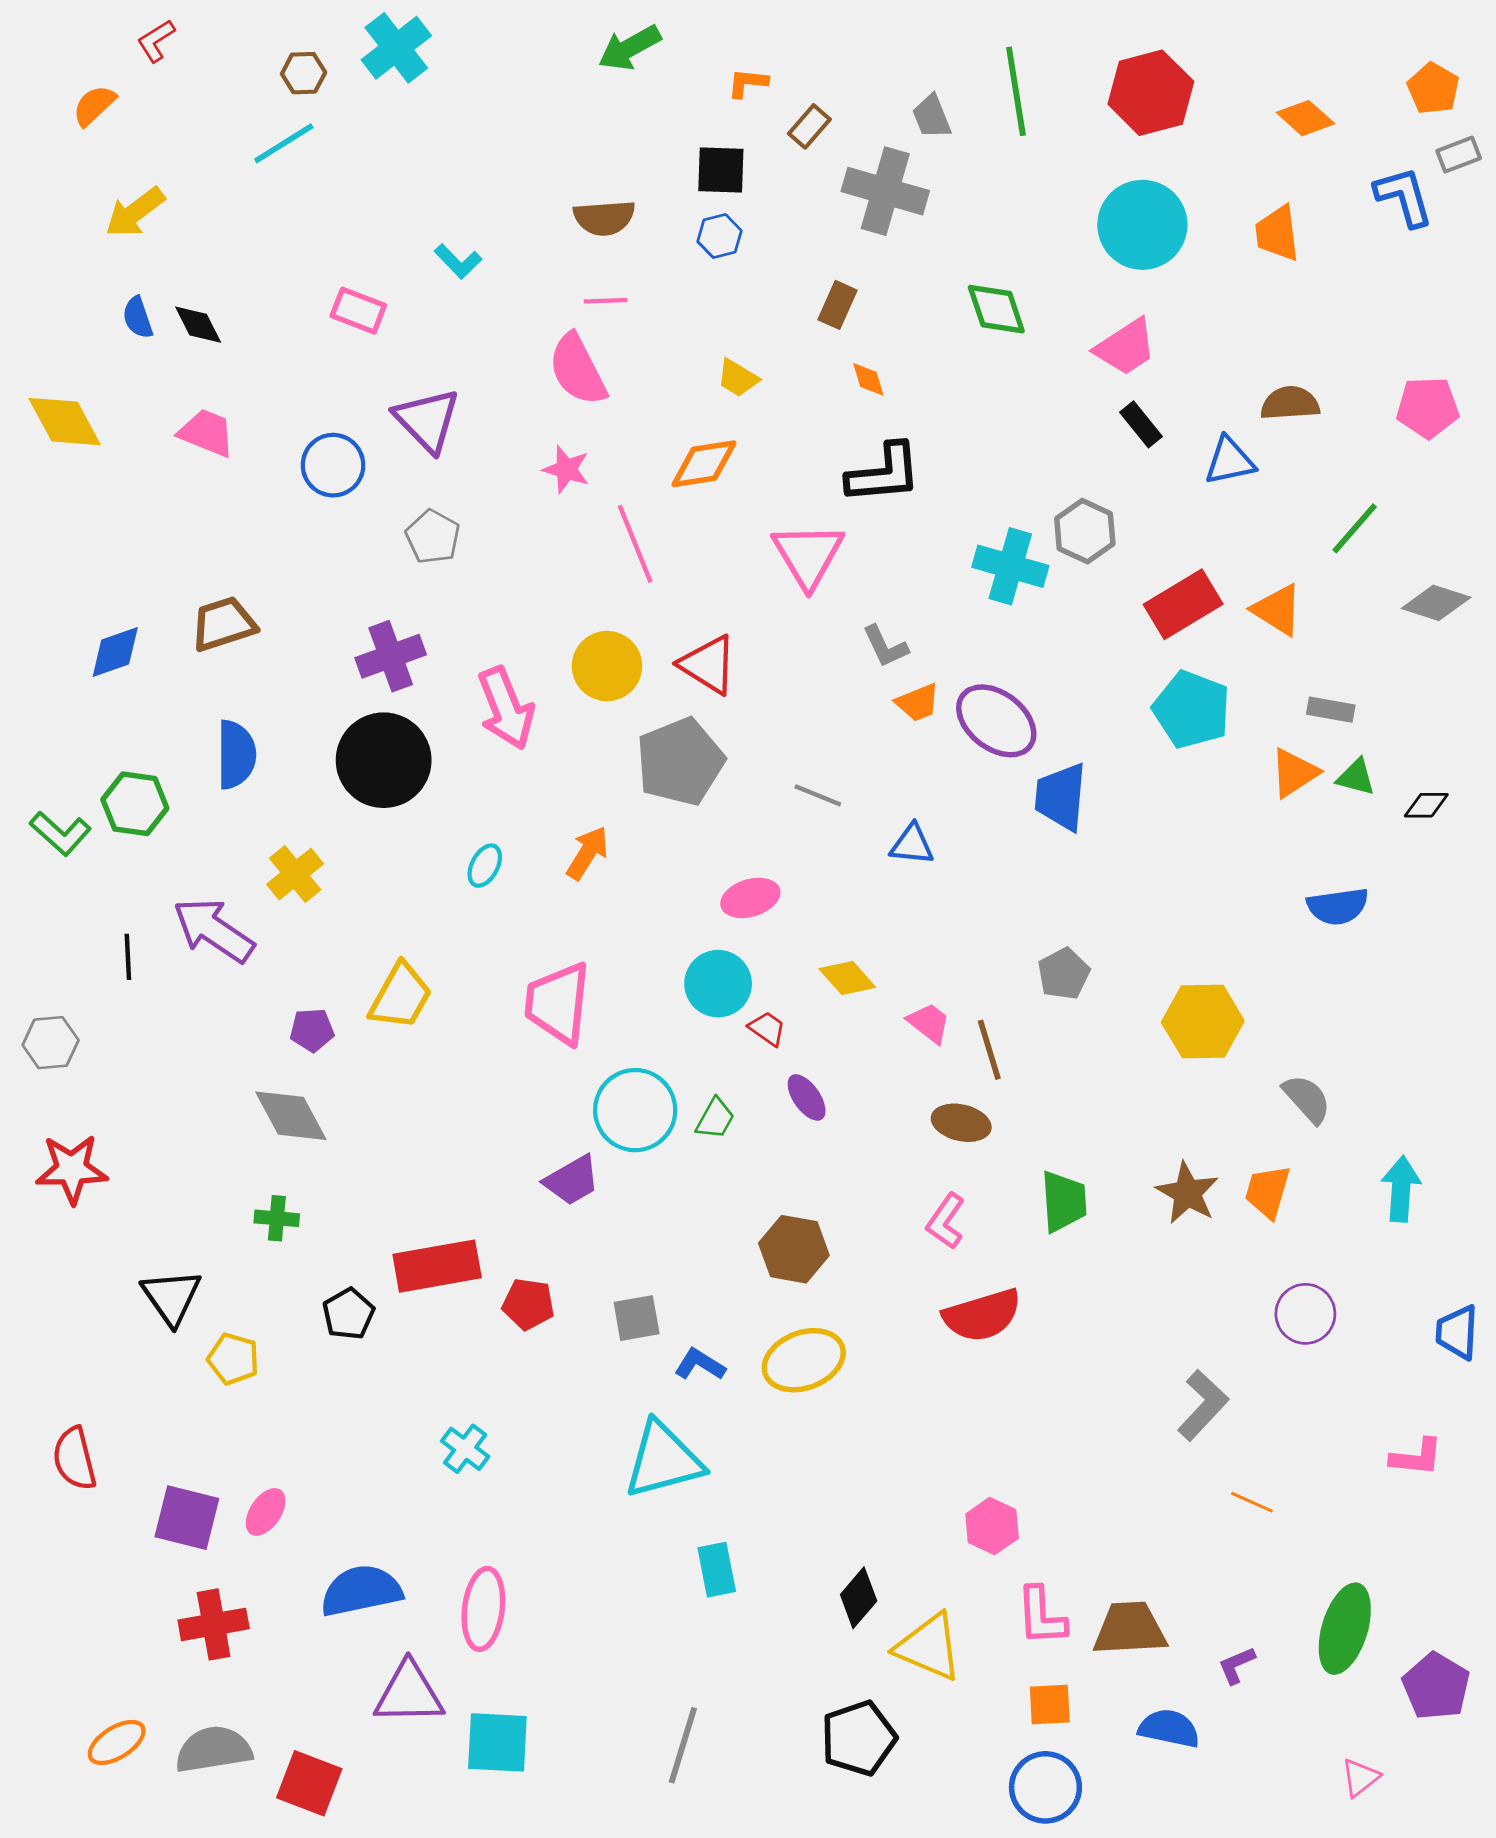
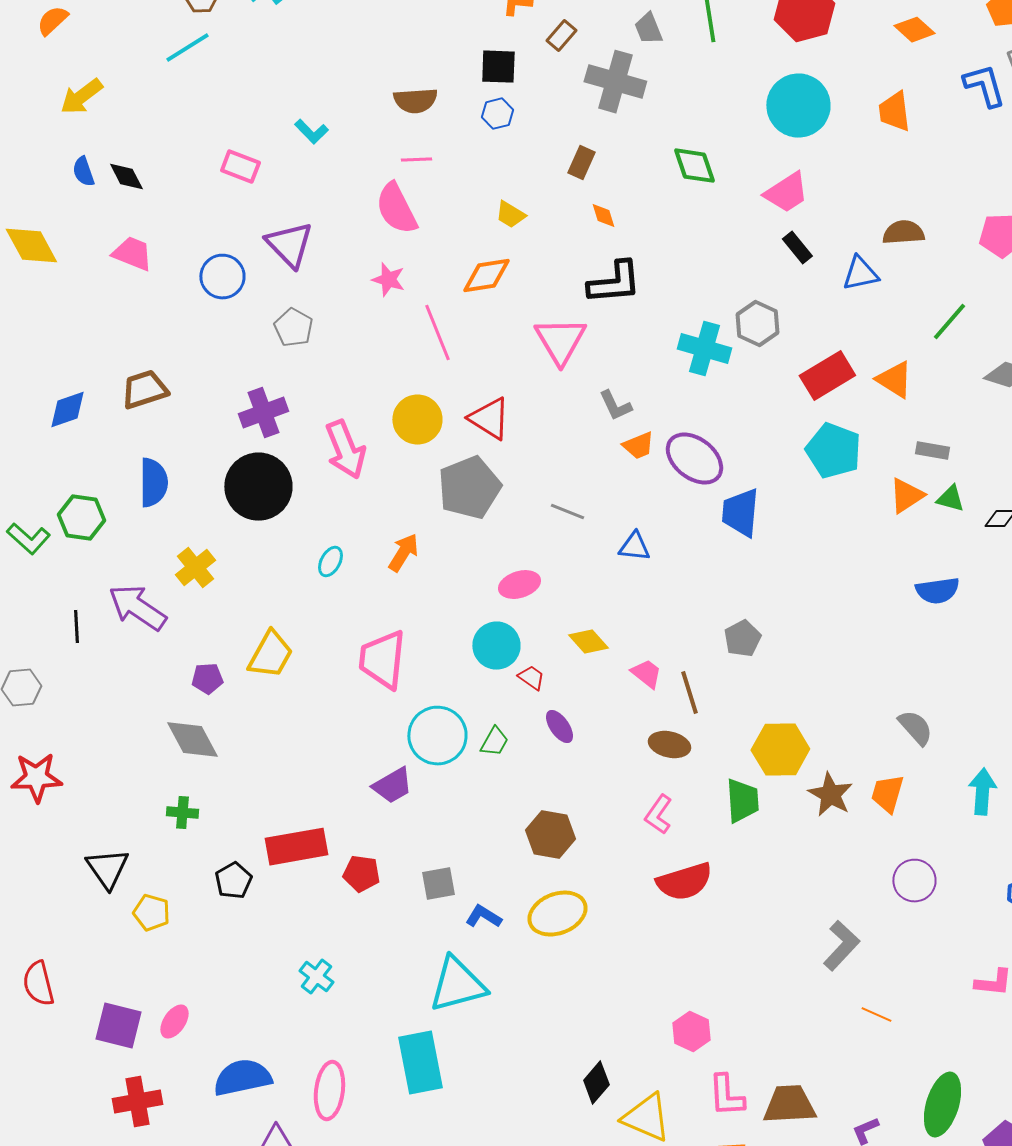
yellow hexagon: (1203, 1022) -> (780, 750), moved
cyan rectangle: (717, 1570) -> (420, 1063), moved, size x1.6

